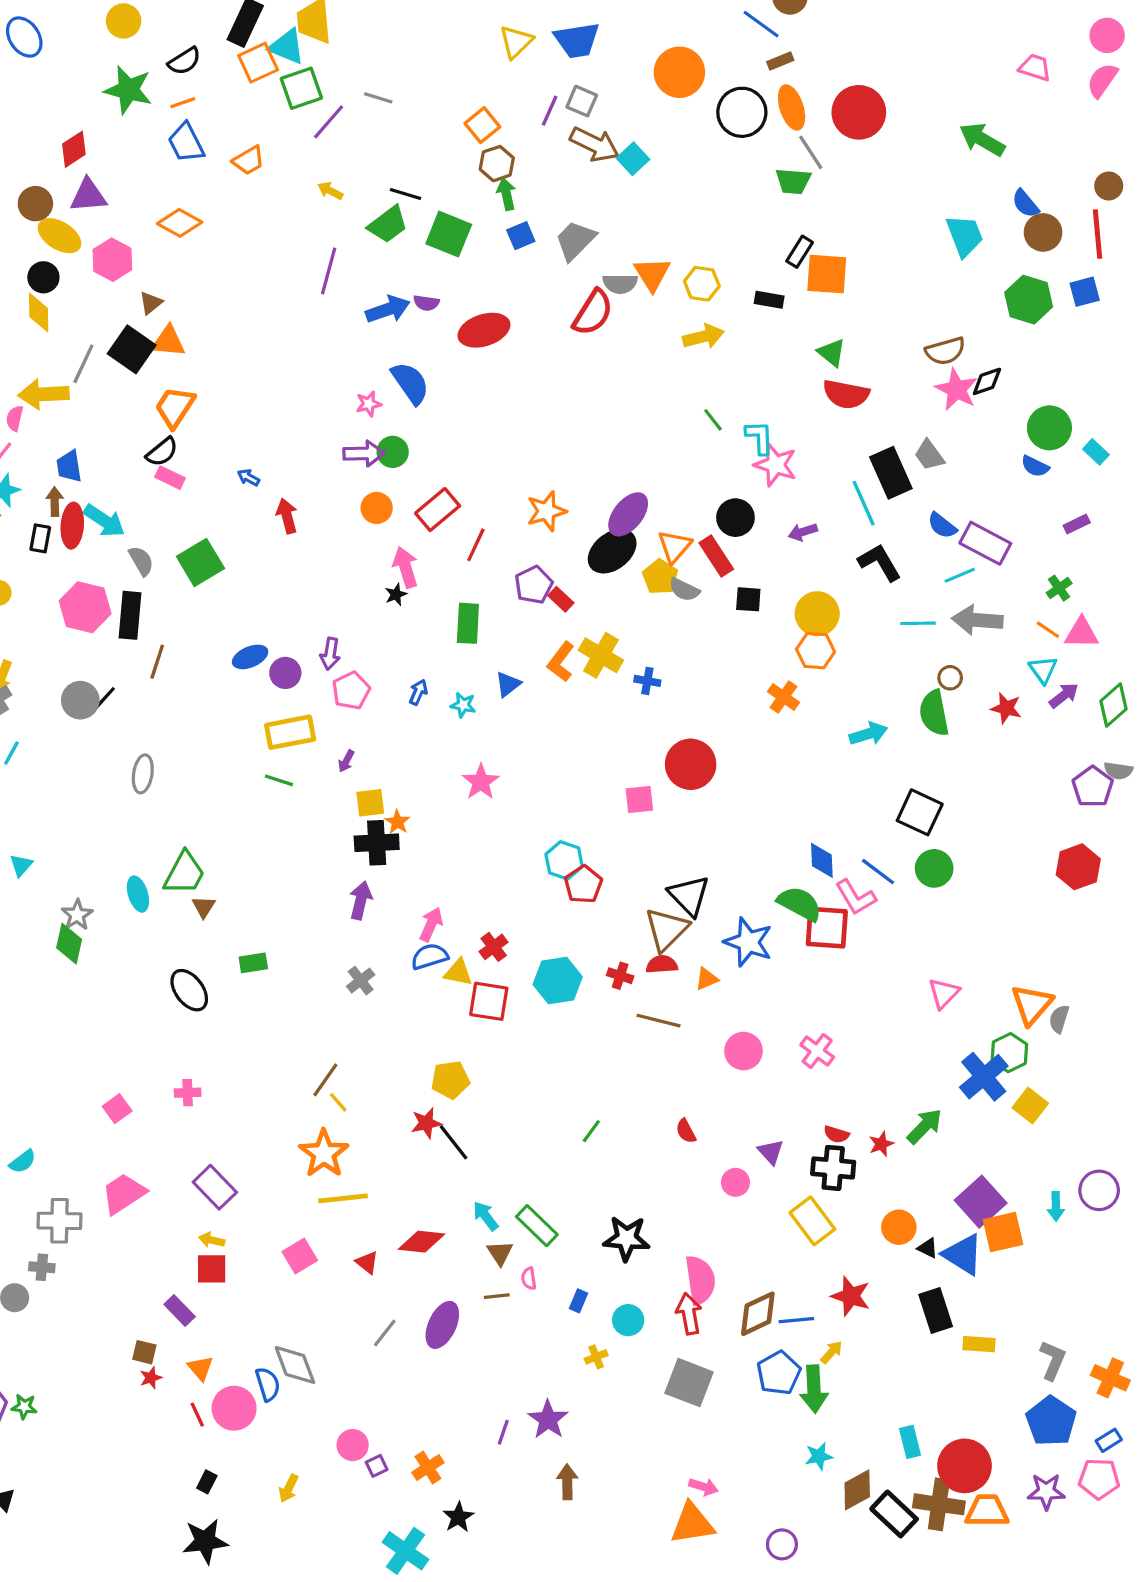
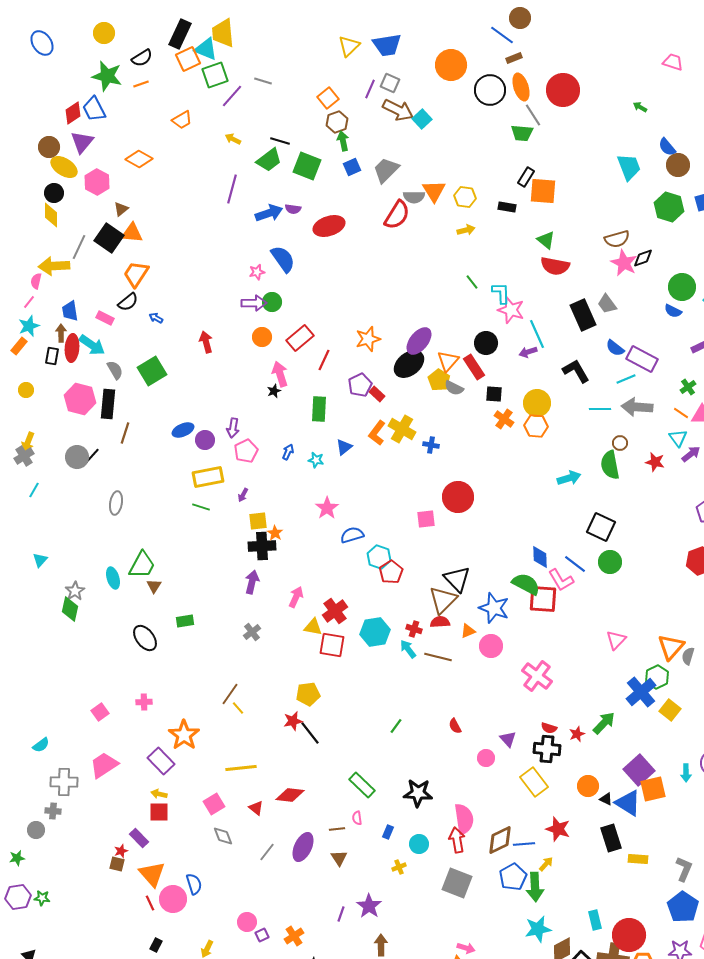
green arrow: (982, 140) -> (640, 107), size x0.5
blue trapezoid: (186, 143) -> (94, 109), moved
purple triangle: (88, 196) -> (82, 142), turned -45
yellow arrow: (703, 337) -> (466, 230), size x0.7
pink rectangle: (170, 478) -> (105, 318), moved
blue arrow: (248, 478) -> (156, 318), moved
cyan line: (864, 503) -> (537, 334), moved
orange cross: (784, 697) -> (504, 419), moved
red cross: (494, 947) -> (335, 611), size x1.4
blue semicircle: (430, 956) -> (352, 535), moved
pink circle: (743, 1051) -> (491, 646), moved
pink cross: (817, 1051) -> (537, 676), size x1.4
orange star: (324, 1154) -> (184, 735), moved
cyan arrow: (486, 1216) -> (408, 649), moved
brown triangle: (500, 1253) -> (339, 858), moved
gray diamond: (295, 1365) -> (223, 836), moved, size x0.7
orange triangle: (200, 1368) -> (152, 874), size x1.6
red star: (151, 1378) -> (121, 851), moved
cyan star: (819, 1456) -> (538, 929), size x1.5

